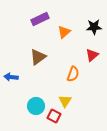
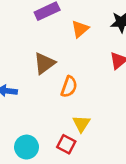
orange semicircle: (73, 74) -> (69, 87), moved
cyan circle: (36, 106) -> (26, 147), moved

